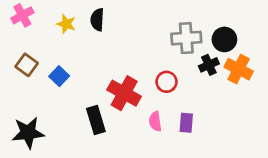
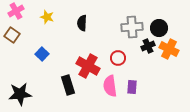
black semicircle: (97, 20) -> (82, 23), moved
brown square: (27, 65) -> (12, 35), moved
pink semicircle: (155, 121) -> (110, 86), size x1.5

